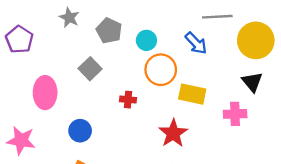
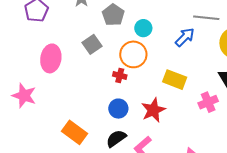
blue arrow: (196, 43) -> (185, 37), turned -100
orange circle: (161, 70) -> (133, 54), moved
pink cross: (235, 114) -> (208, 102), turned -30
blue circle: (80, 131) -> (118, 109), moved

